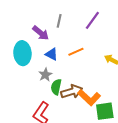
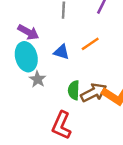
purple arrow: (41, 33) -> (28, 32), moved
gray star: (45, 75) -> (38, 79), moved

